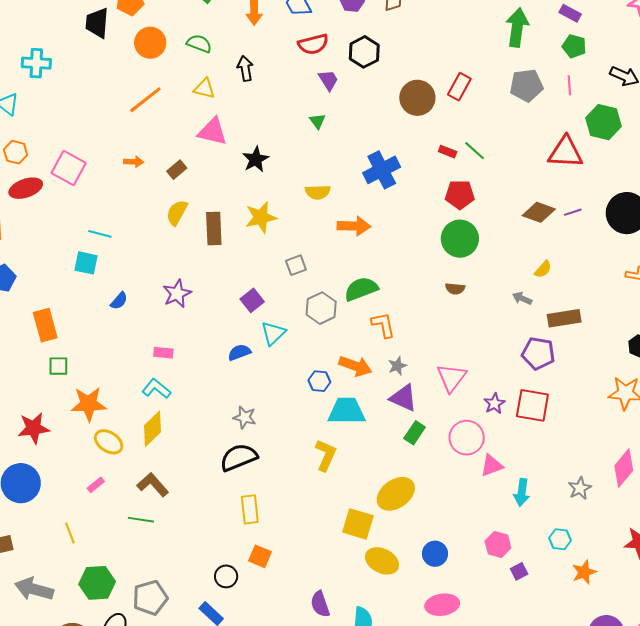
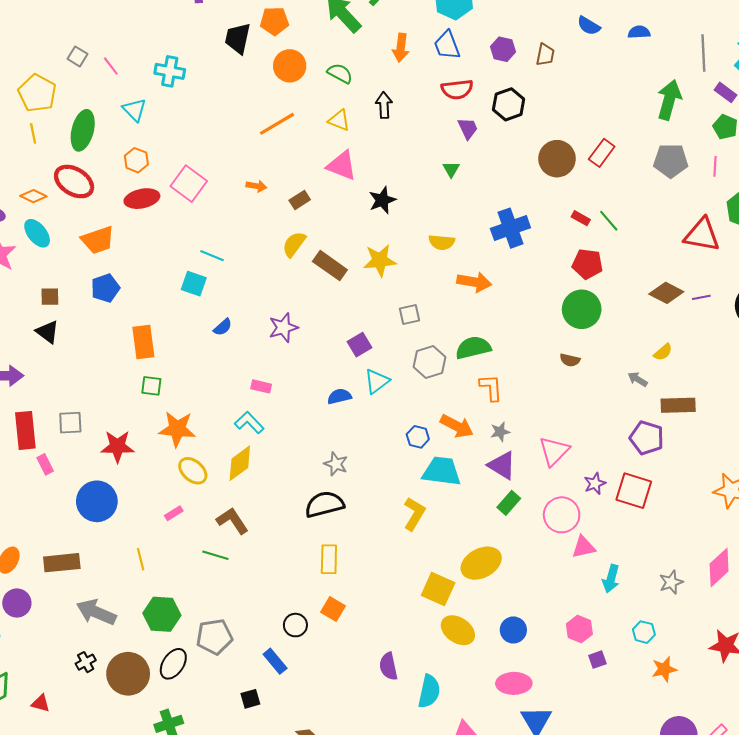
brown rectangle: (214, 228) -> (330, 266), turned -60

